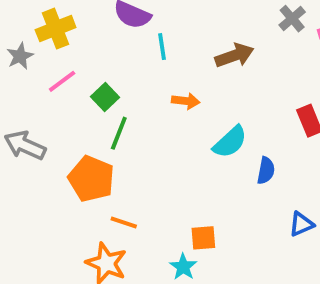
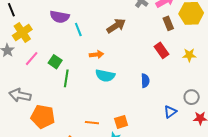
cyan semicircle: (230, 142) -> (105, 76), moved, turned 66
orange pentagon: (91, 179) -> (43, 117), moved
orange line: (124, 222) -> (92, 123), moved
blue triangle: (301, 224) -> (170, 112), moved

